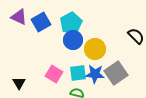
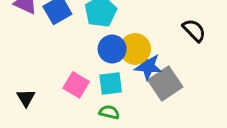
blue circle: (73, 40) -> (112, 49), moved
blue star: (95, 74) -> (148, 66), moved

